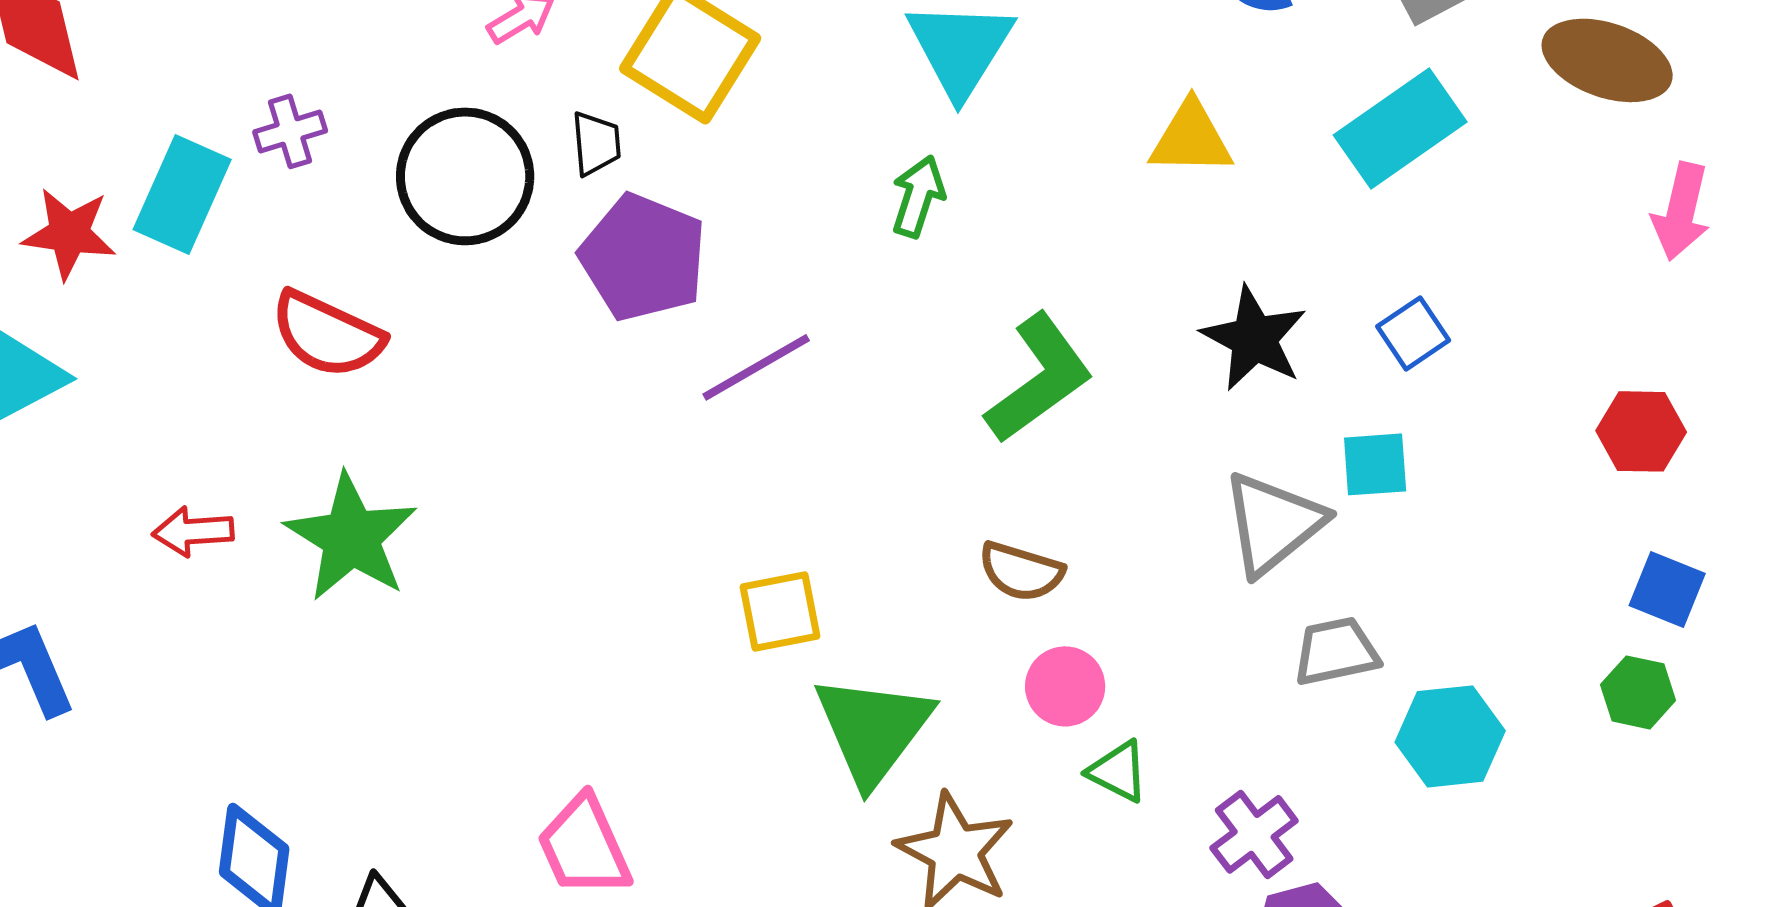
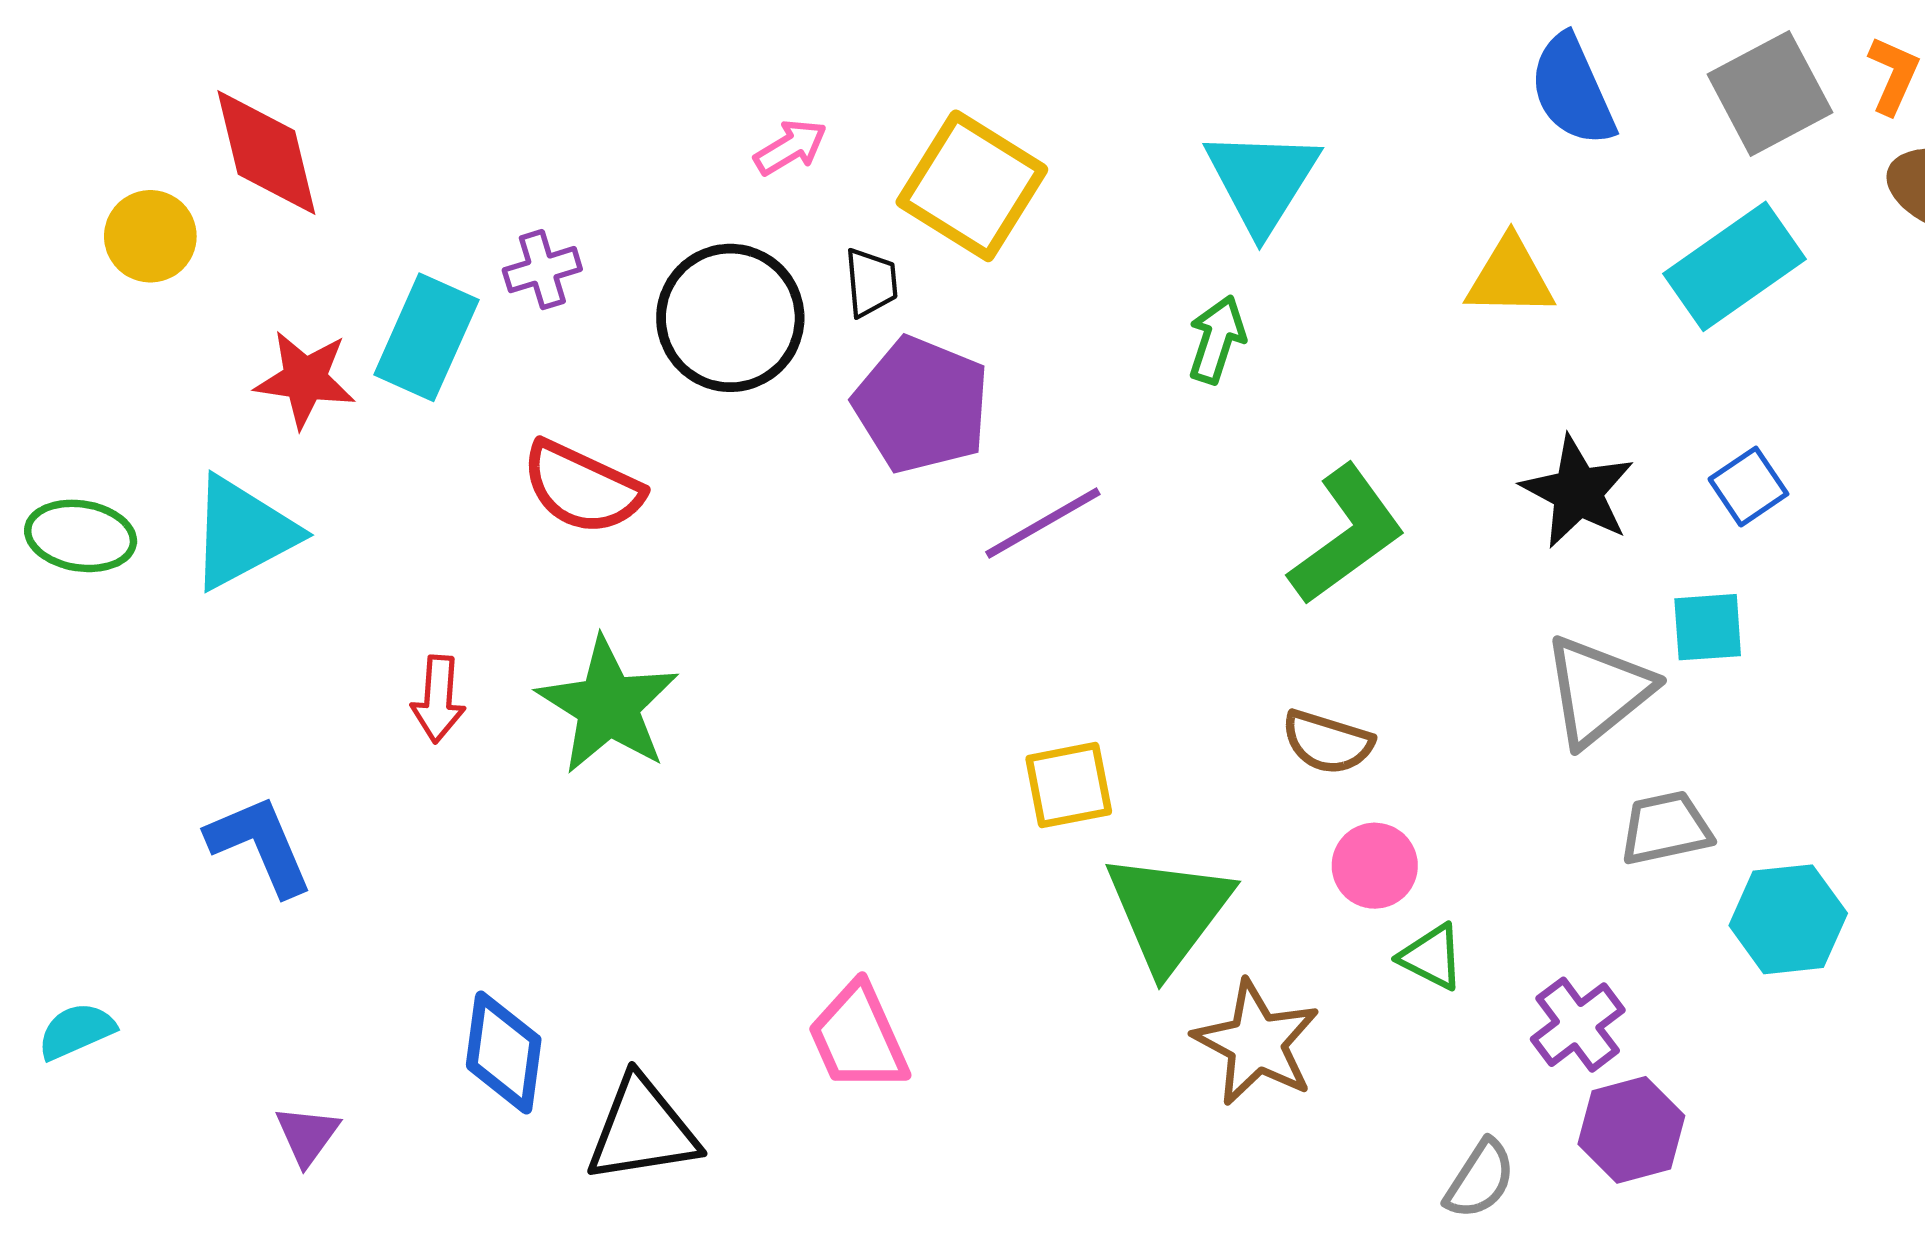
red arrow: (193, 531) -> (438, 699), turned -82

